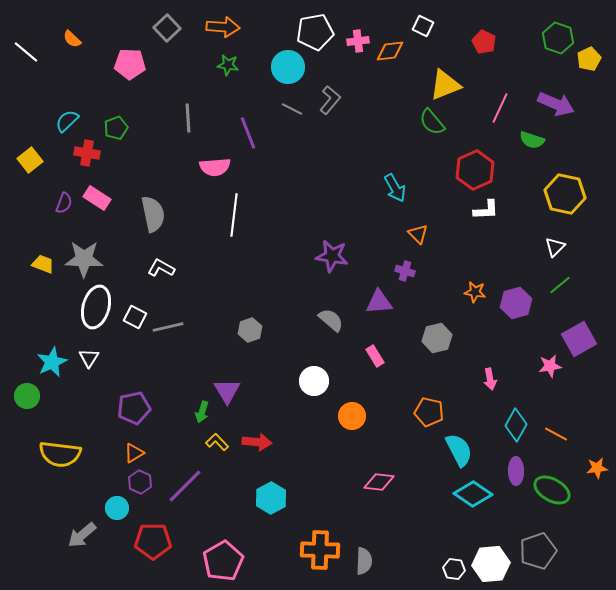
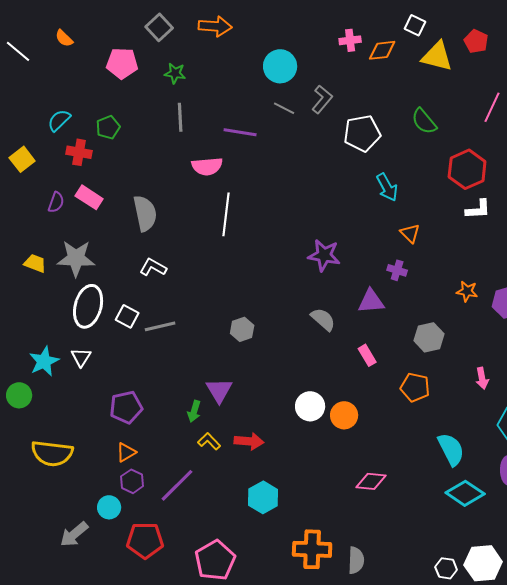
white pentagon: (315, 32) -> (362, 133), moved
green star: (228, 65) -> (175, 73), moved
yellow triangle: (445, 85) -> (437, 56), moved, turned 36
purple line: (248, 133) -> (240, 132), turned -60
white circle: (314, 381) -> (310, 406), moved
orange pentagon: (429, 412) -> (415, 387), moved

